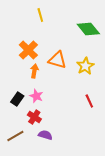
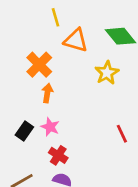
orange triangle: (57, 60) -> (76, 40), moved
yellow star: (85, 66) -> (107, 73), moved
red cross: (34, 117) -> (58, 155), moved

